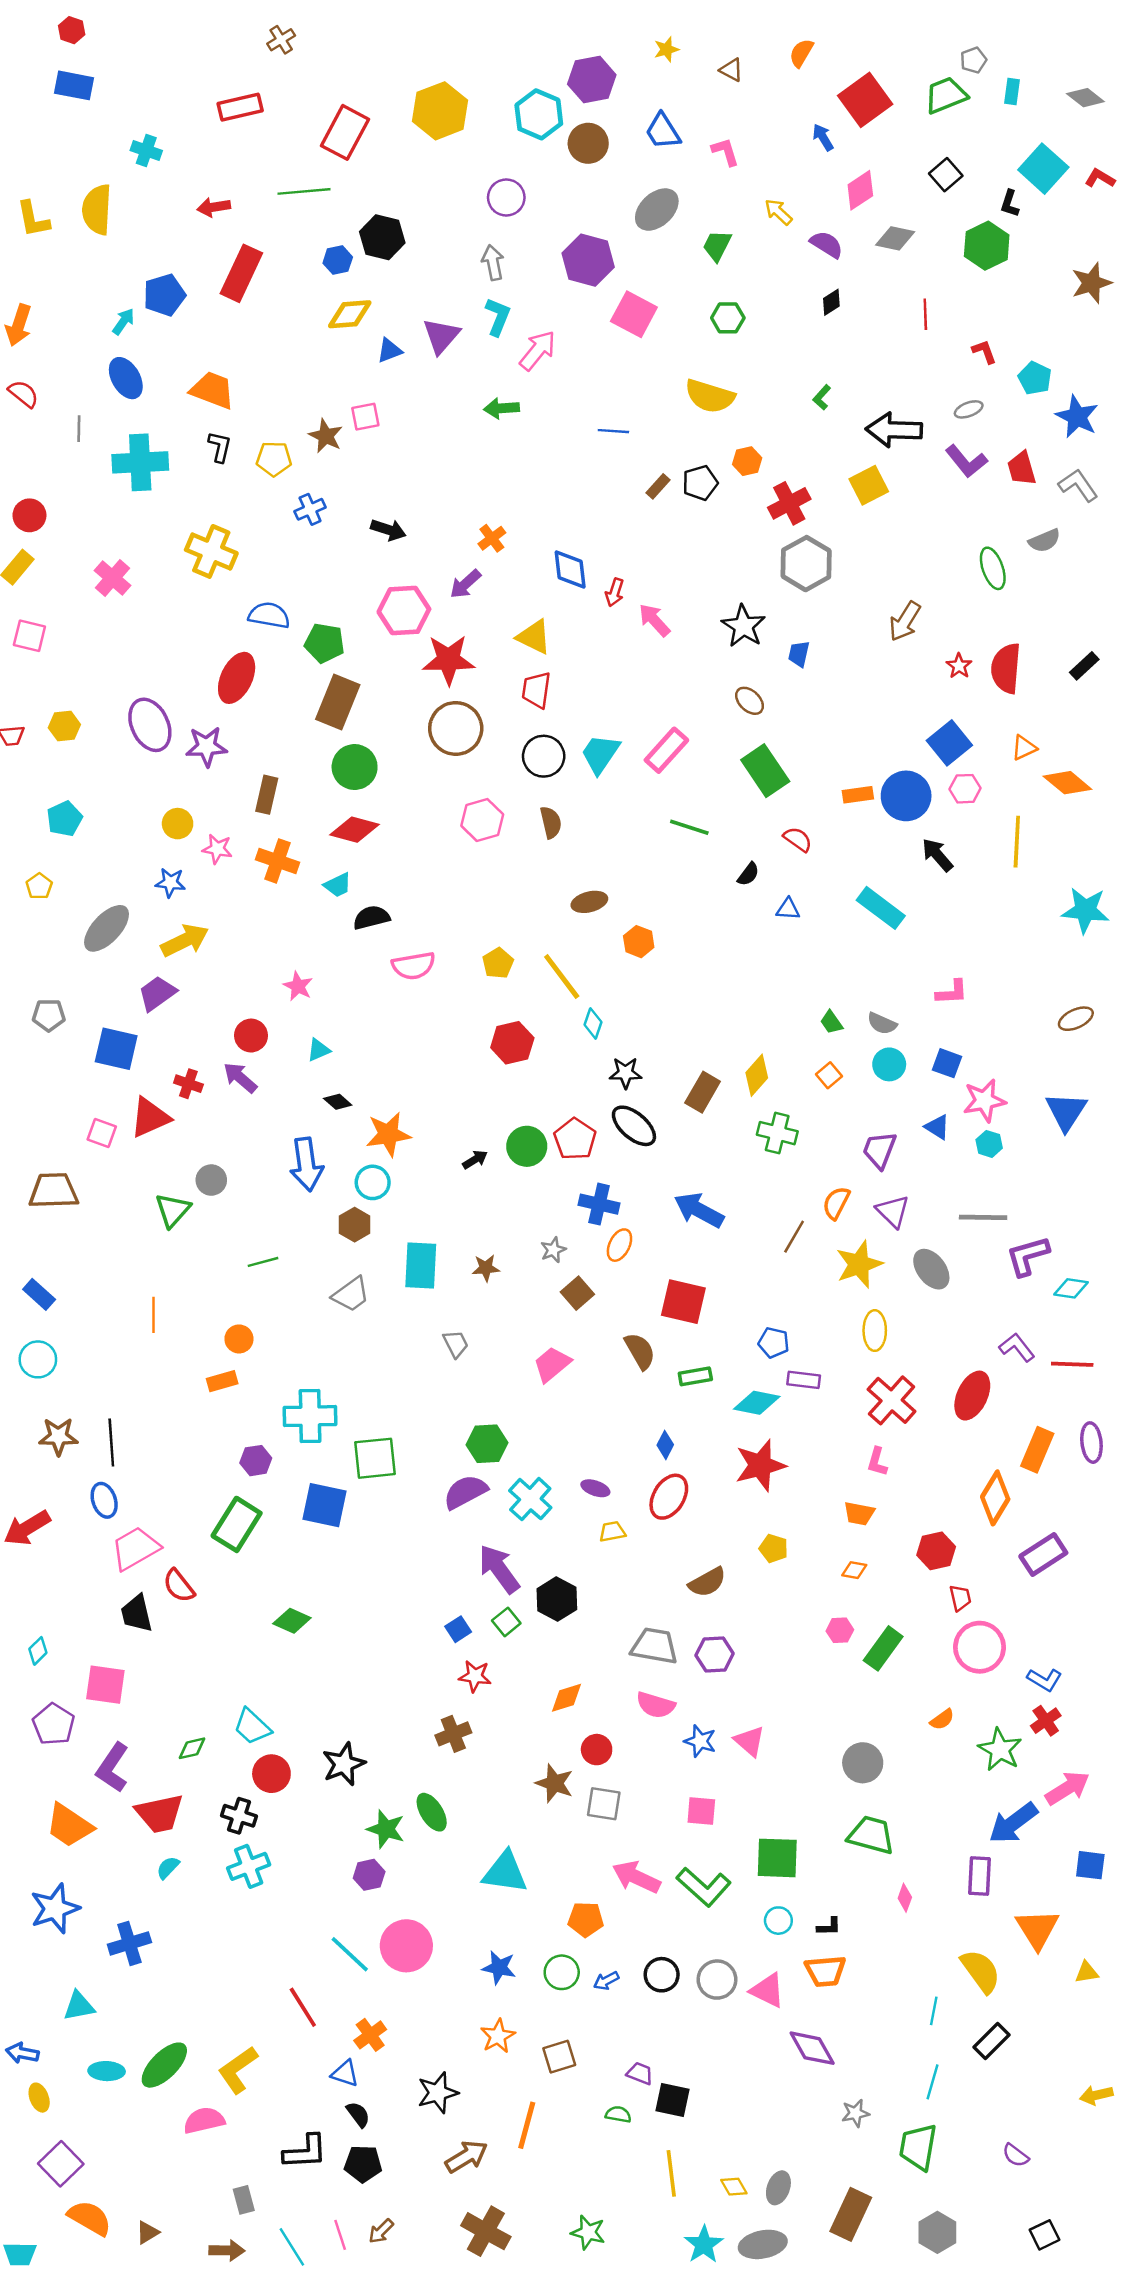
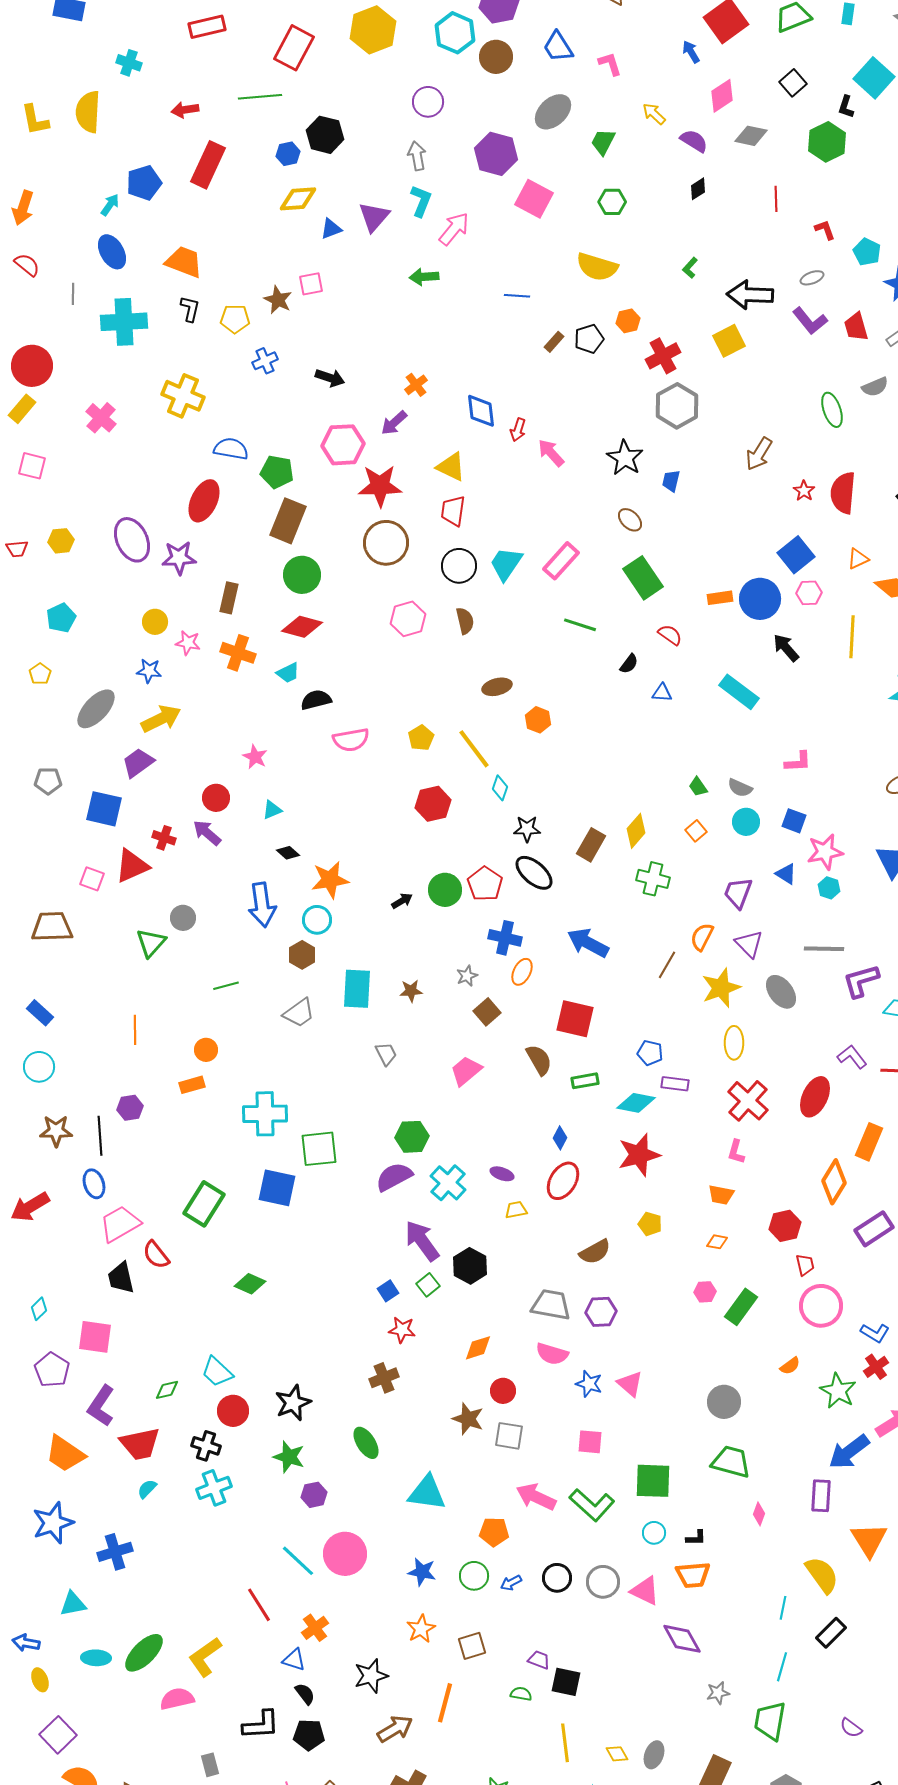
red circle: (29, 515) -> (32, 366), size x1.5
purple hexagon: (256, 1461) -> (130, 1108), moved
green star: (386, 1829) -> (289, 1457), moved

